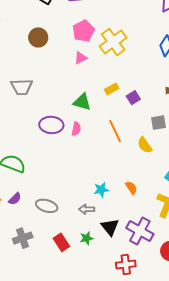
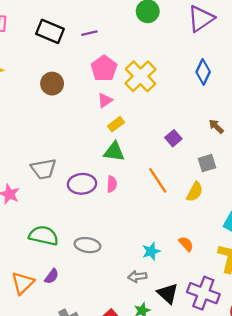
gray trapezoid: (22, 87) -> (44, 169), moved
yellow rectangle: (112, 89) -> (116, 124), moved
yellow semicircle: (145, 145) -> (195, 192), turned -108
gray ellipse: (47, 206) -> (87, 245), moved

